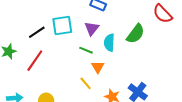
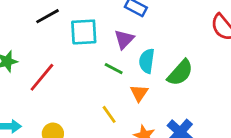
black line: (37, 32) -> (47, 16), moved
green semicircle: (136, 34) -> (180, 73), moved
orange triangle: (98, 67) -> (139, 93), moved

